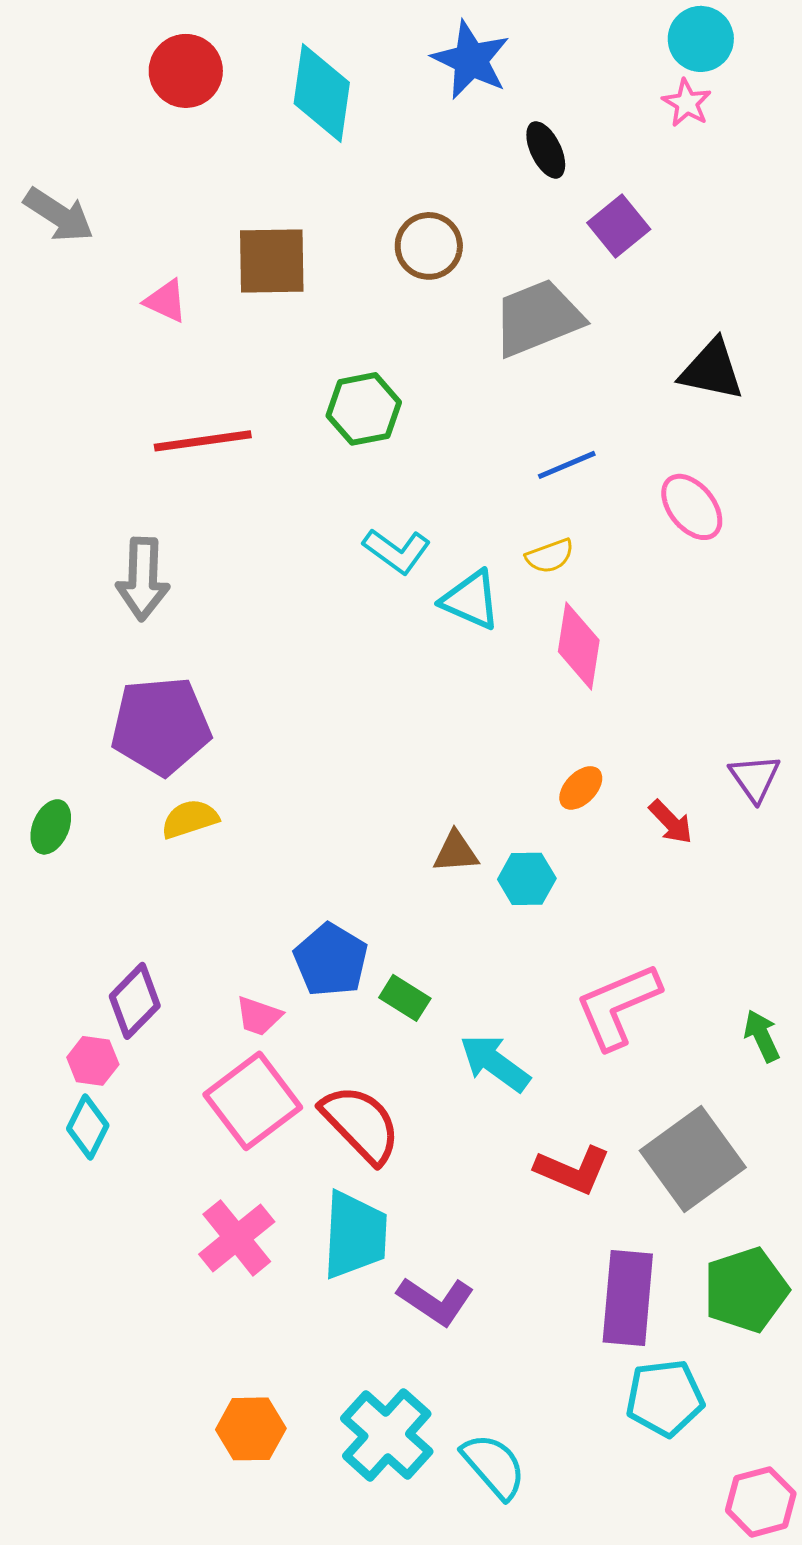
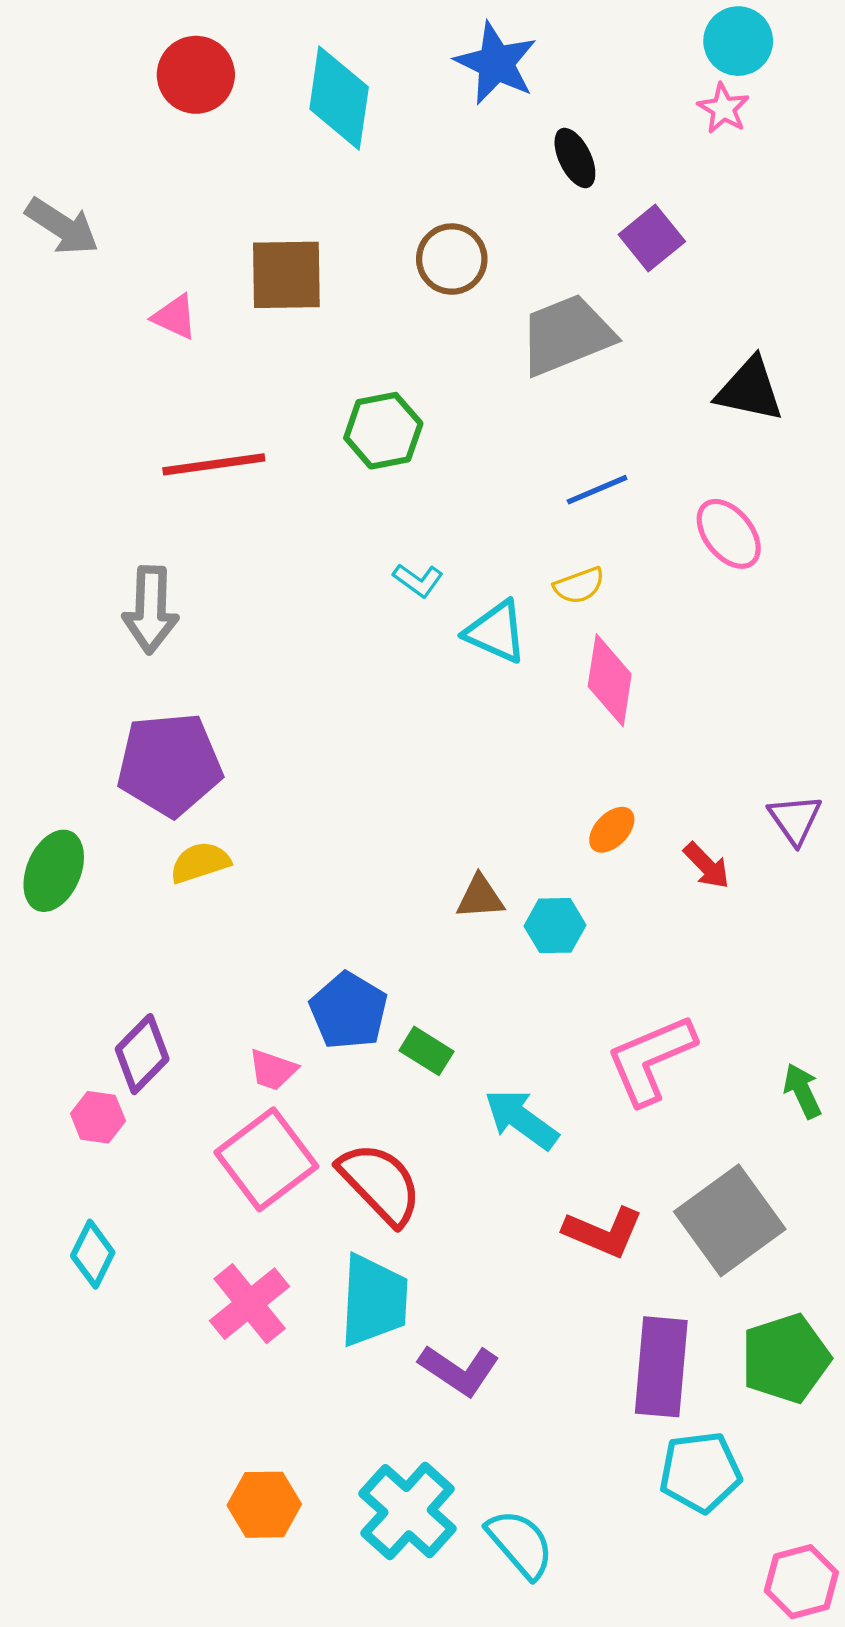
cyan L-shape: (397, 551) -> (418, 580), size x0.7
green ellipse: (51, 827) -> (54, 871), size x1.4
cyan diamond: (88, 1127) -> (93, 1254), moved

